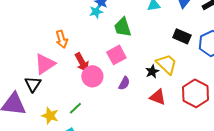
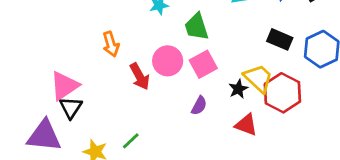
pink square: (116, 55) -> (203, 64), moved
pink triangle: (45, 64) -> (64, 86), moved
pink circle: (92, 76) -> (168, 61), moved
red hexagon: (196, 93) -> (282, 93), moved

